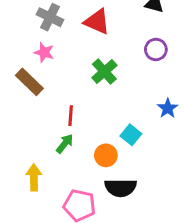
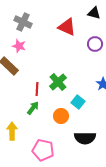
red triangle: (97, 22) -> (67, 27), moved
green cross: (104, 72) -> (58, 82), moved
black semicircle: (121, 188) -> (85, 138), moved

